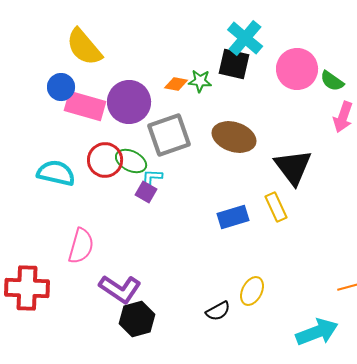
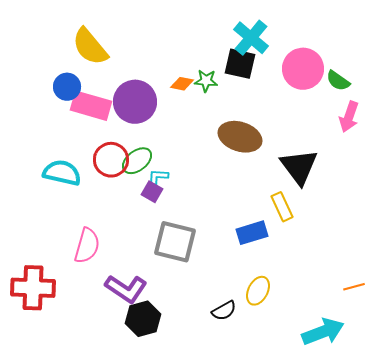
gray square: (169, 135) -> (175, 242), moved, turned 33
green ellipse: (131, 161) -> (137, 161), turned -64
blue rectangle: (233, 217) -> (252, 233), moved

